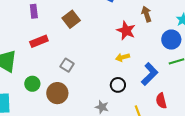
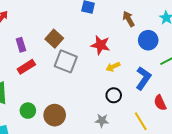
purple rectangle: (34, 11) -> (21, 45), moved
red star: (126, 31) -> (100, 45), moved
blue circle: (171, 40) -> (148, 40), moved
gray square: (67, 65) -> (66, 61), moved, size x1.6

